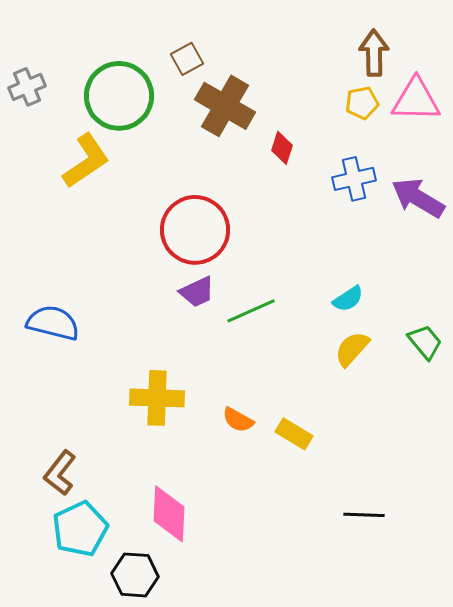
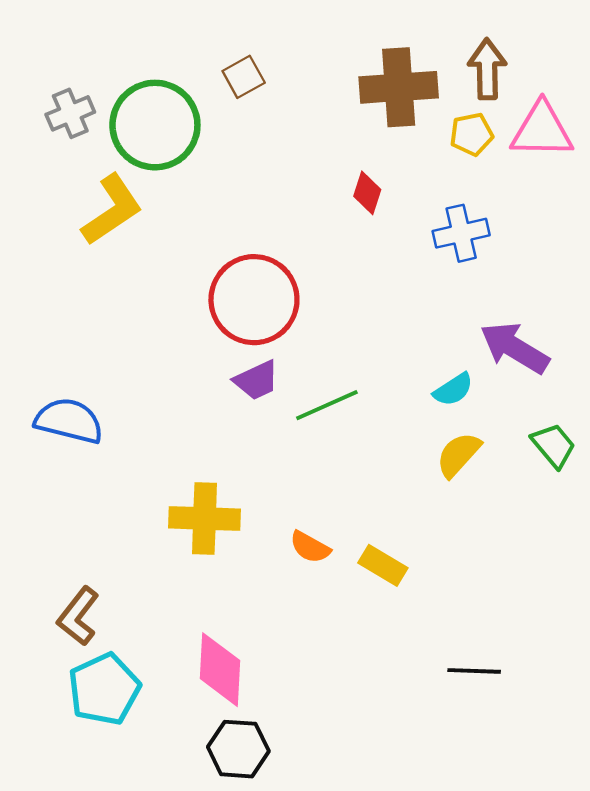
gray cross: (27, 87) -> (70, 113), moved
brown cross: (225, 106) -> (399, 87), moved, turned -34
purple arrow: (418, 198) -> (515, 348), moved
black hexagon: (135, 575) -> (238, 749), moved

